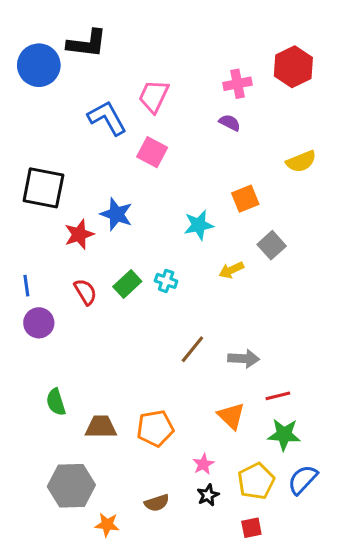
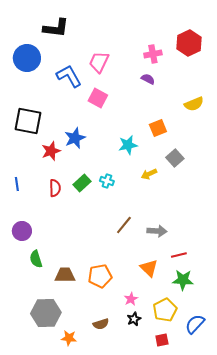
blue circle: (39, 65) -> (27, 58), moved
blue star: (116, 214) -> (75, 138), turned 30
red semicircle: (85, 292) -> (55, 188), turned 30
purple circle: (39, 323) -> (22, 231), moved
blue semicircle: (303, 480) -> (195, 324), moved

